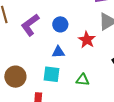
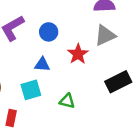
cyan square: (52, 74) -> (31, 90), turned -30

